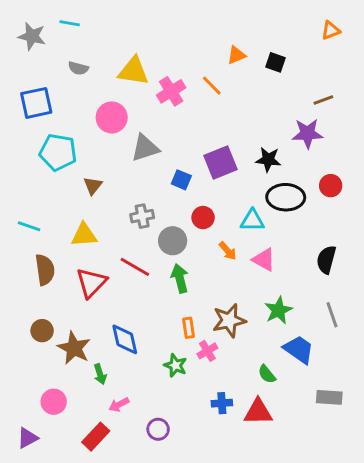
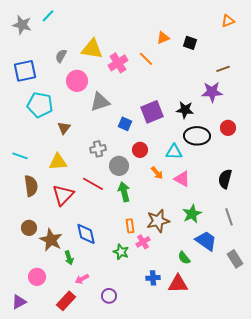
cyan line: (70, 23) -> (48, 16), turned -56
gray semicircle: (78, 68) -> (61, 56), moved, turned 104
gray rectangle: (329, 397) -> (235, 259), moved, turned 54

